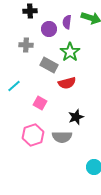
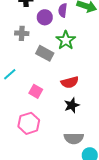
red semicircle: (67, 83) -> (70, 82), moved
gray semicircle: (62, 137) -> (74, 138), moved

